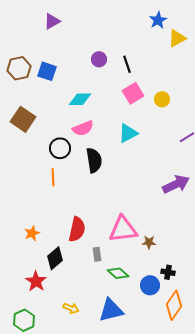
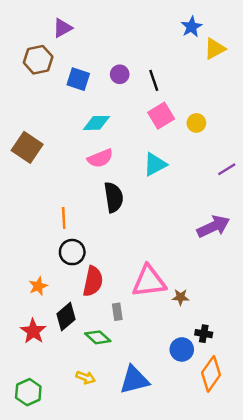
brown hexagon: (19, 68) -> (38, 60), moved
blue square: (47, 71) -> (78, 79), moved
black circle: (60, 148) -> (72, 252), moved
green diamond: (118, 273) -> (98, 337), moved
red star: (36, 281) -> (33, 331), moved

